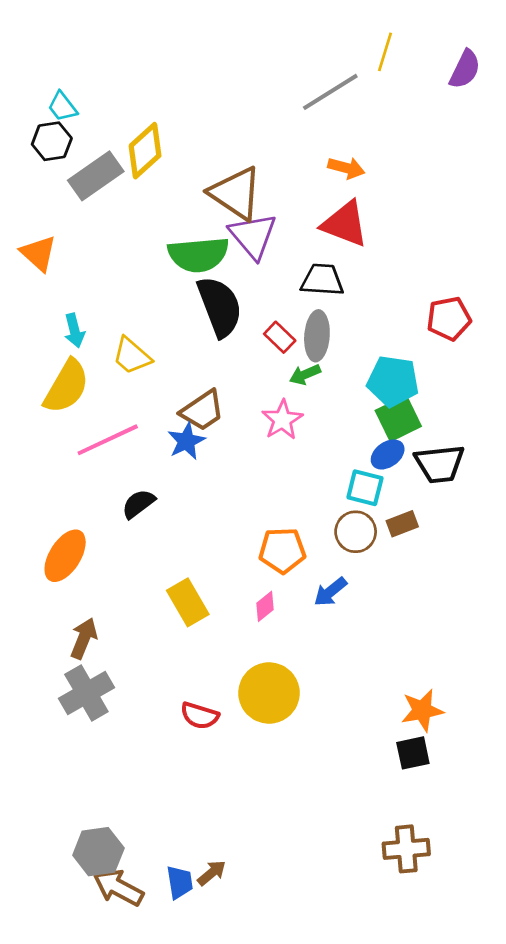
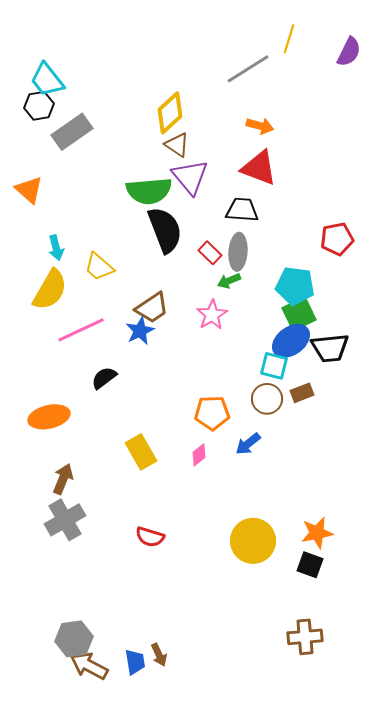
cyan trapezoid: (62, 107) -> (47, 80), size x1.5
yellow diamond: (145, 151) -> (170, 113), moved
brown triangle: (236, 193) -> (177, 145), size x0.6
blue ellipse: (388, 454) -> (291, 341), size x1.5
orange ellipse: (65, 556) -> (49, 417), turned 45
yellow circle: (269, 693) -> (253, 541), moved
black square: (413, 753) -> (310, 565), turned 32
brown arrow: (212, 873) -> (159, 655), turned 105

